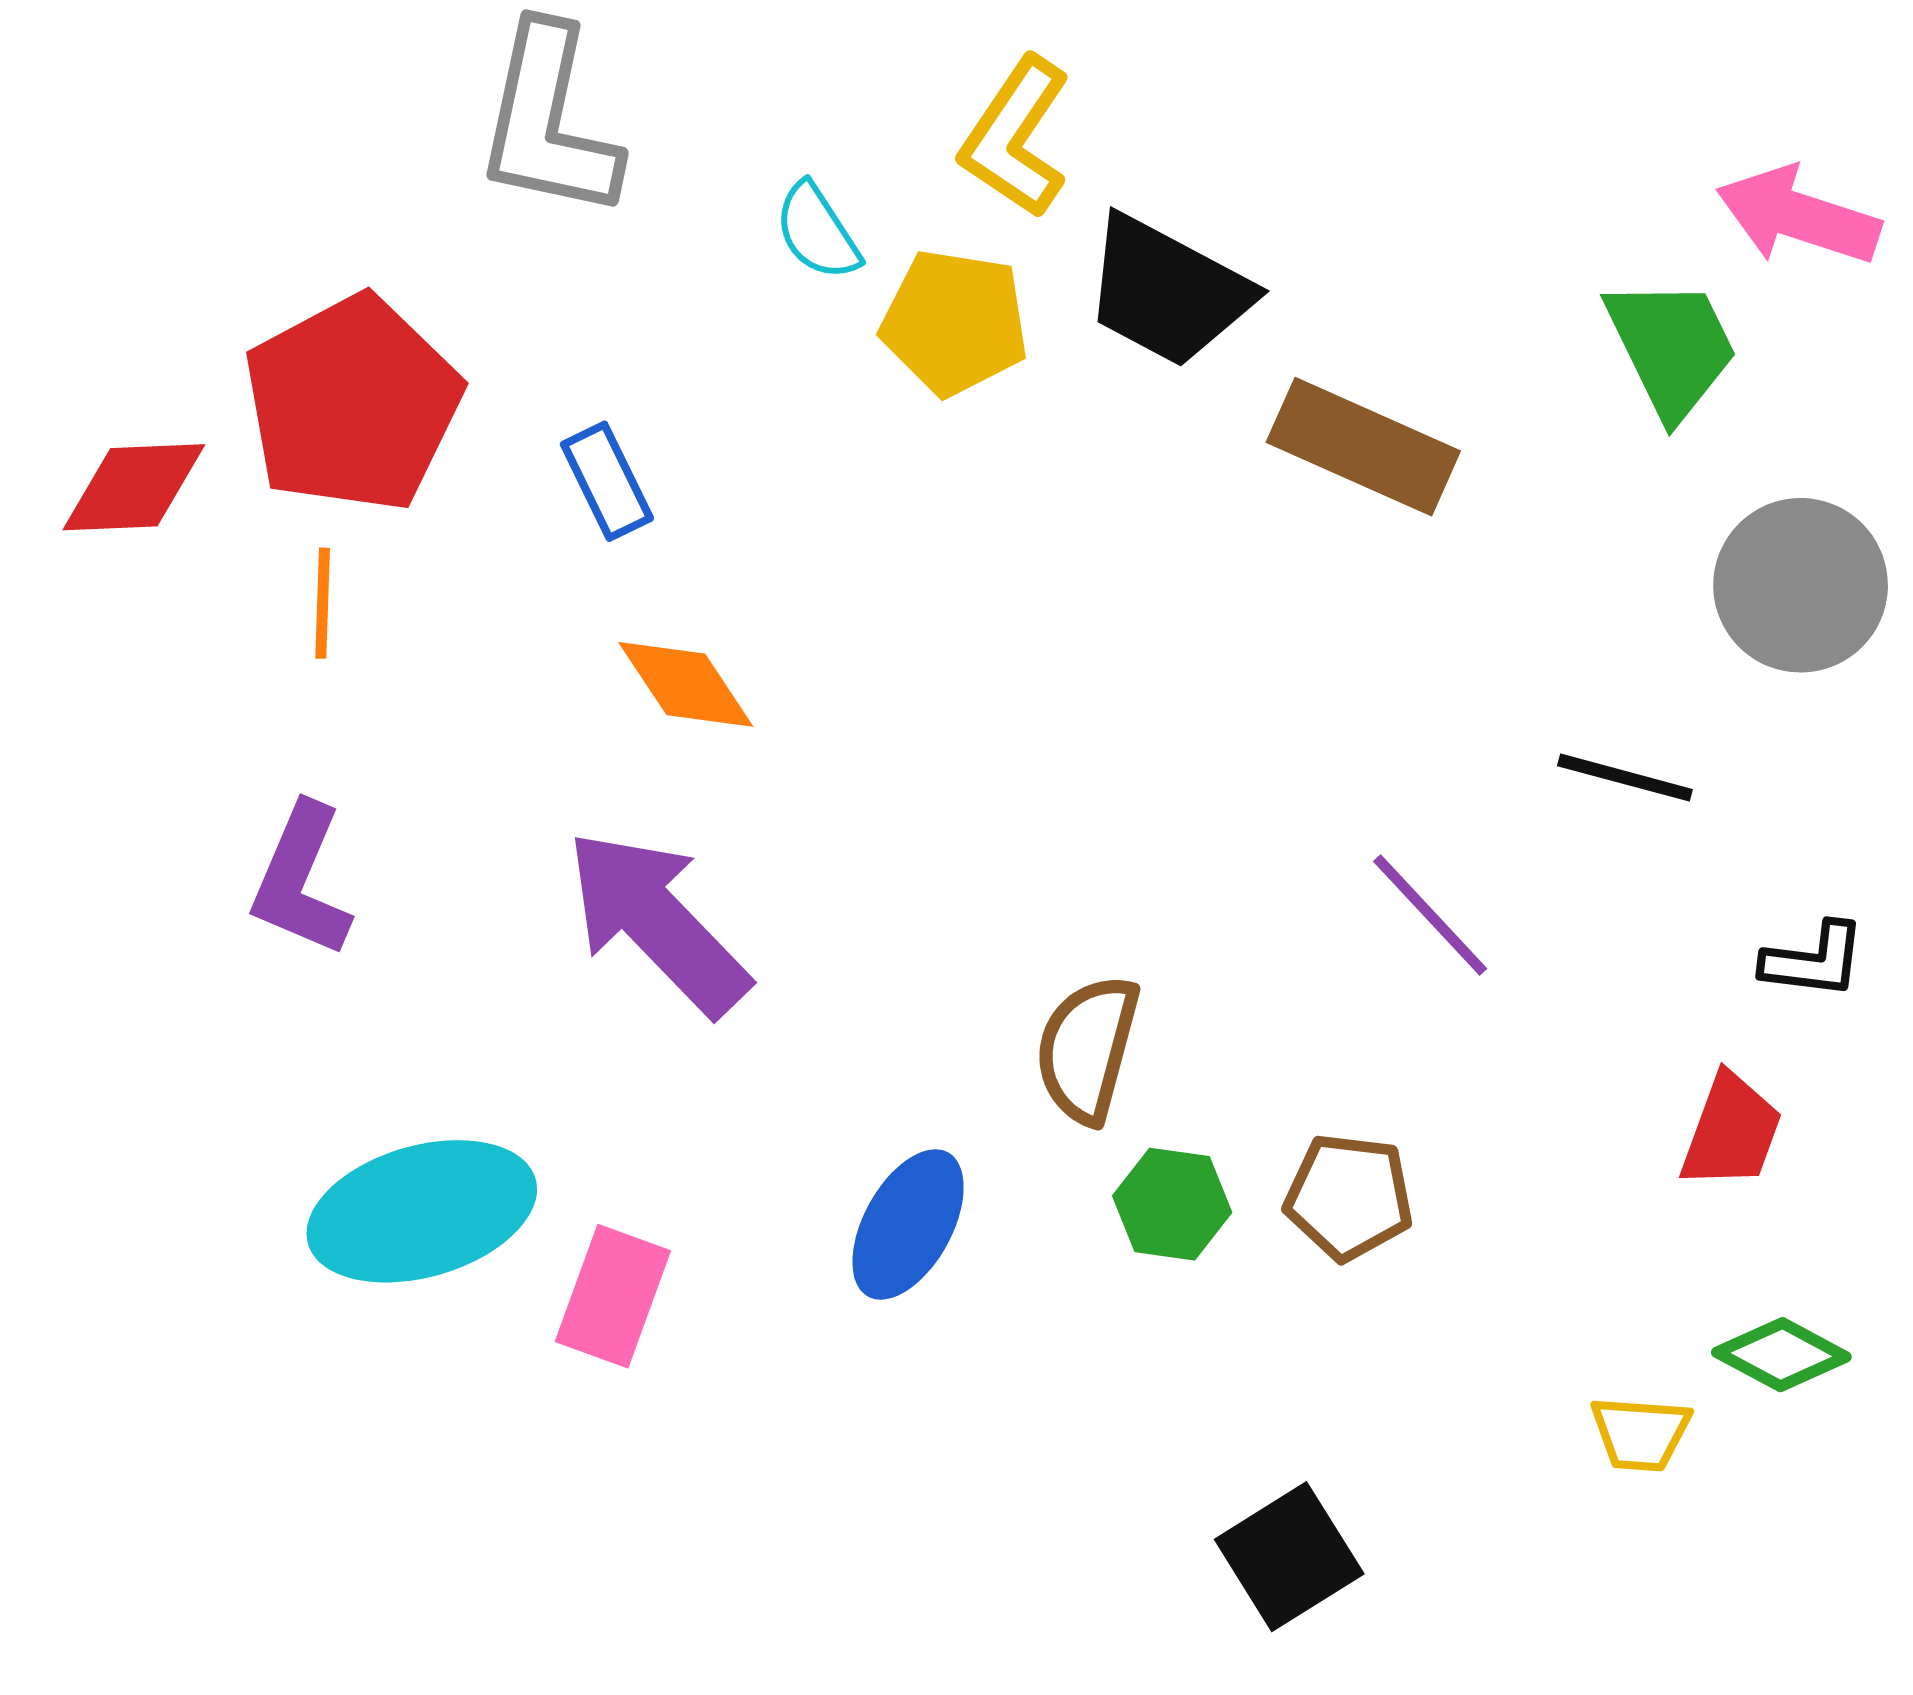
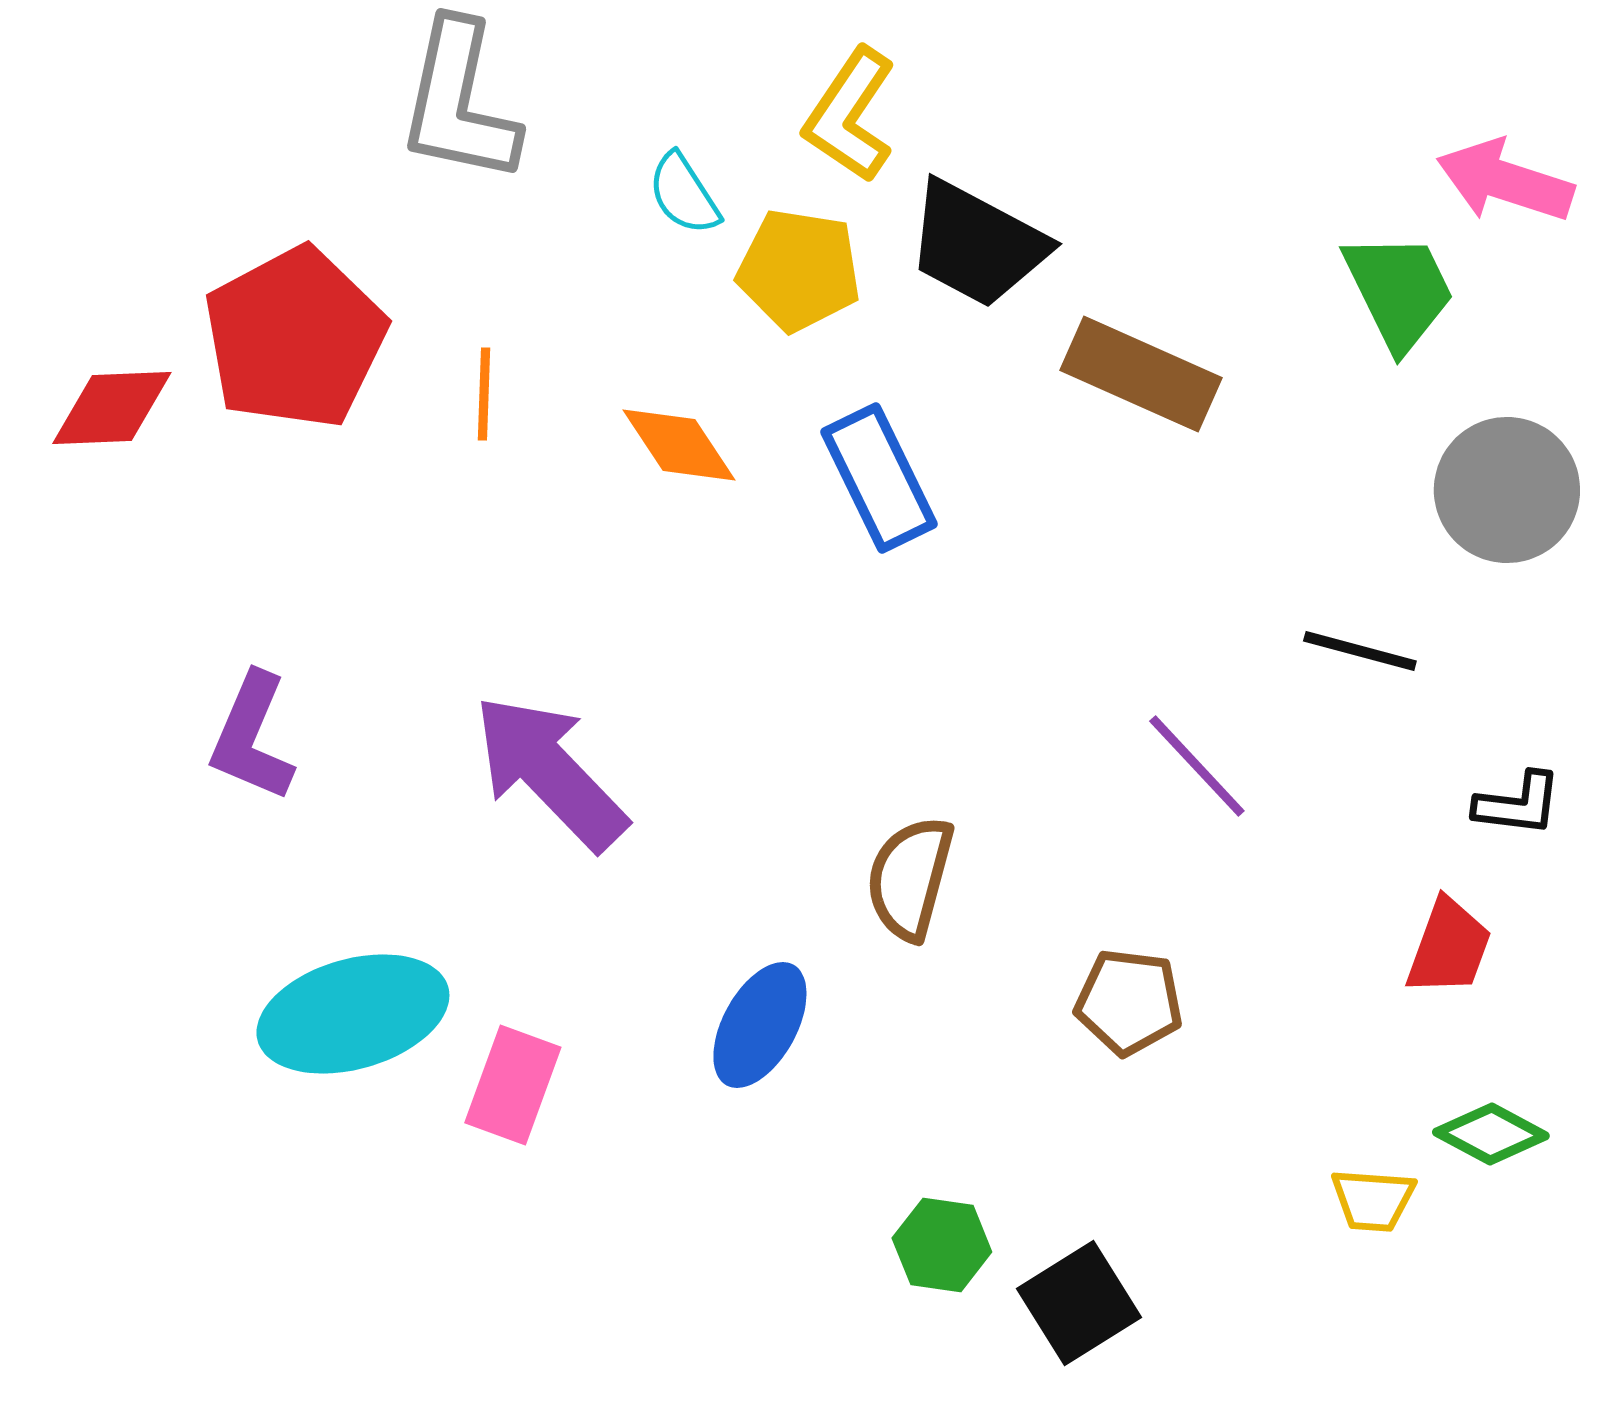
blue rectangle: (607, 481) -> (879, 478), moved, size x1.5
orange line: (323, 603) -> (484, 394), moved
orange diamond: (686, 684) -> (679, 445), moved
green hexagon: (1172, 1204) -> (942, 1245), moved

